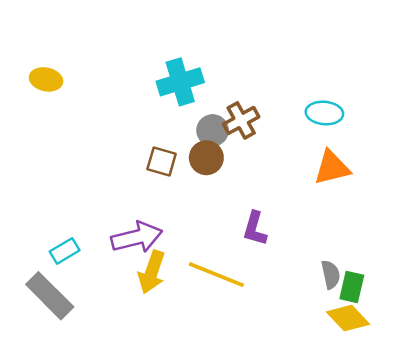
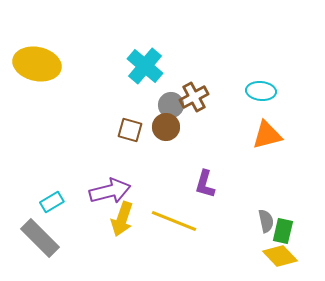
yellow ellipse: (46, 79) -> (37, 64), size x1.8
cyan cross: (180, 82) -> (145, 66), turned -33

